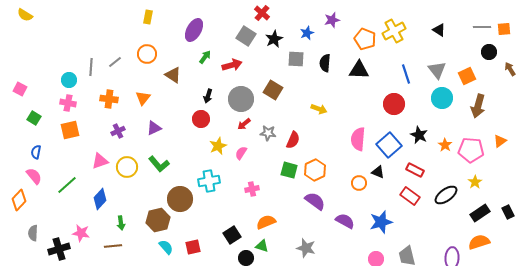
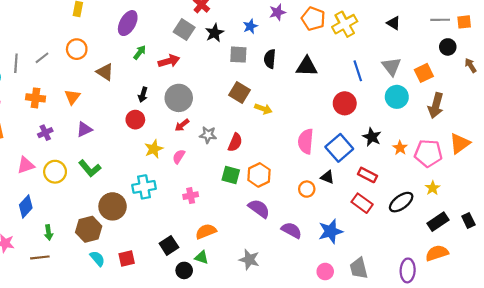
orange pentagon: (365, 39) -> (313, 19), moved
brown square: (273, 90) -> (239, 92), moved
orange triangle: (500, 141) -> (460, 143), size x1.5

